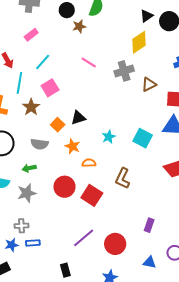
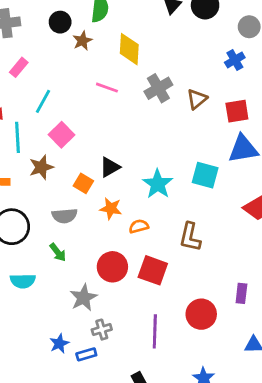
yellow diamond: (139, 42) -> (129, 49), moved, turned -40
brown star: (31, 107) -> (41, 167), turned 30
cyan star: (109, 137) -> (158, 184), size x1.5
green arrow: (29, 168) -> (58, 252), turned -104
gray star: (27, 193) -> (83, 298), moved
gray cross: (21, 226) -> (102, 330), moved
purple line: (84, 238) -> (155, 331), turned -35
red circle: (115, 244) -> (201, 314), moved
blue star: (12, 245) -> (59, 343), moved

